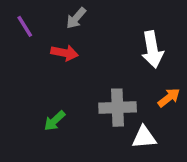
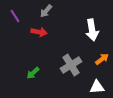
gray cross: (118, 108) -> (71, 65), turned -30
white triangle: (144, 137) -> (97, 87), moved

